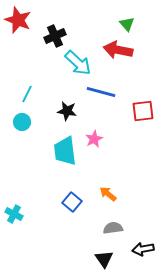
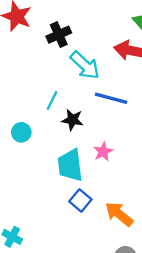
cyan line: (27, 94) -> (52, 100), moved
orange arrow: (108, 194) -> (119, 214), size x1.5
blue square: (72, 202) -> (80, 200), moved

